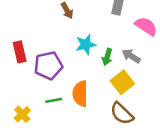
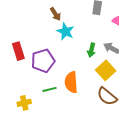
cyan star: (86, 44) -> (65, 32), moved, turned -30
yellow cross: (22, 114) -> (24, 103), turned 32

